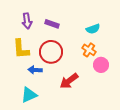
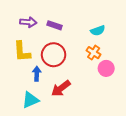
purple arrow: (27, 21) -> (28, 22), turned -77
blue arrow: (35, 70) -> (37, 74), turned 88
red arrow: (69, 81) -> (61, 88), moved

